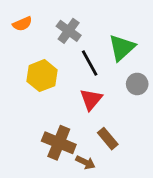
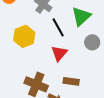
brown rectangle: (108, 139) -> (71, 81), turned -42

